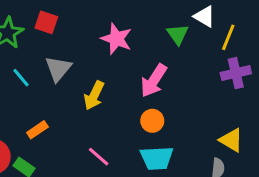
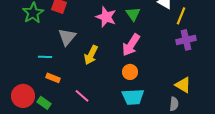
green triangle: (178, 34) -> (133, 14), moved
cyan line: (21, 78) -> (45, 57), moved, turned -48
orange rectangle: (37, 130) -> (53, 78), turned 56
pink line: (99, 157) -> (82, 96), moved

